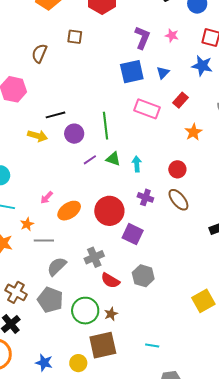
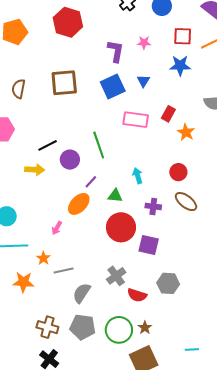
brown square: (75, 37) -> (64, 83), moved, size x1.8
red rectangle: (180, 100) -> (168, 114), moved
green triangle: (113, 159) -> (115, 196), moved
orange ellipse: (69, 211) -> (79, 204), moved

